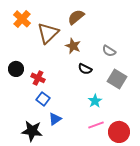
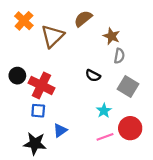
brown star: (73, 46) -> (112, 36), moved
gray semicircle: (109, 51) -> (119, 56), turned -112
red cross: (38, 78) -> (41, 85), size x1.6
blue square: (43, 99) -> (38, 111), moved, turned -32
red circle: (119, 132) -> (130, 128), moved

